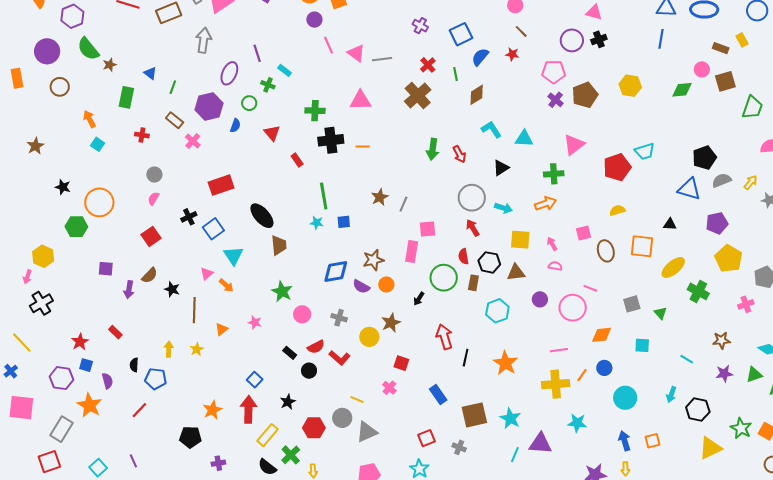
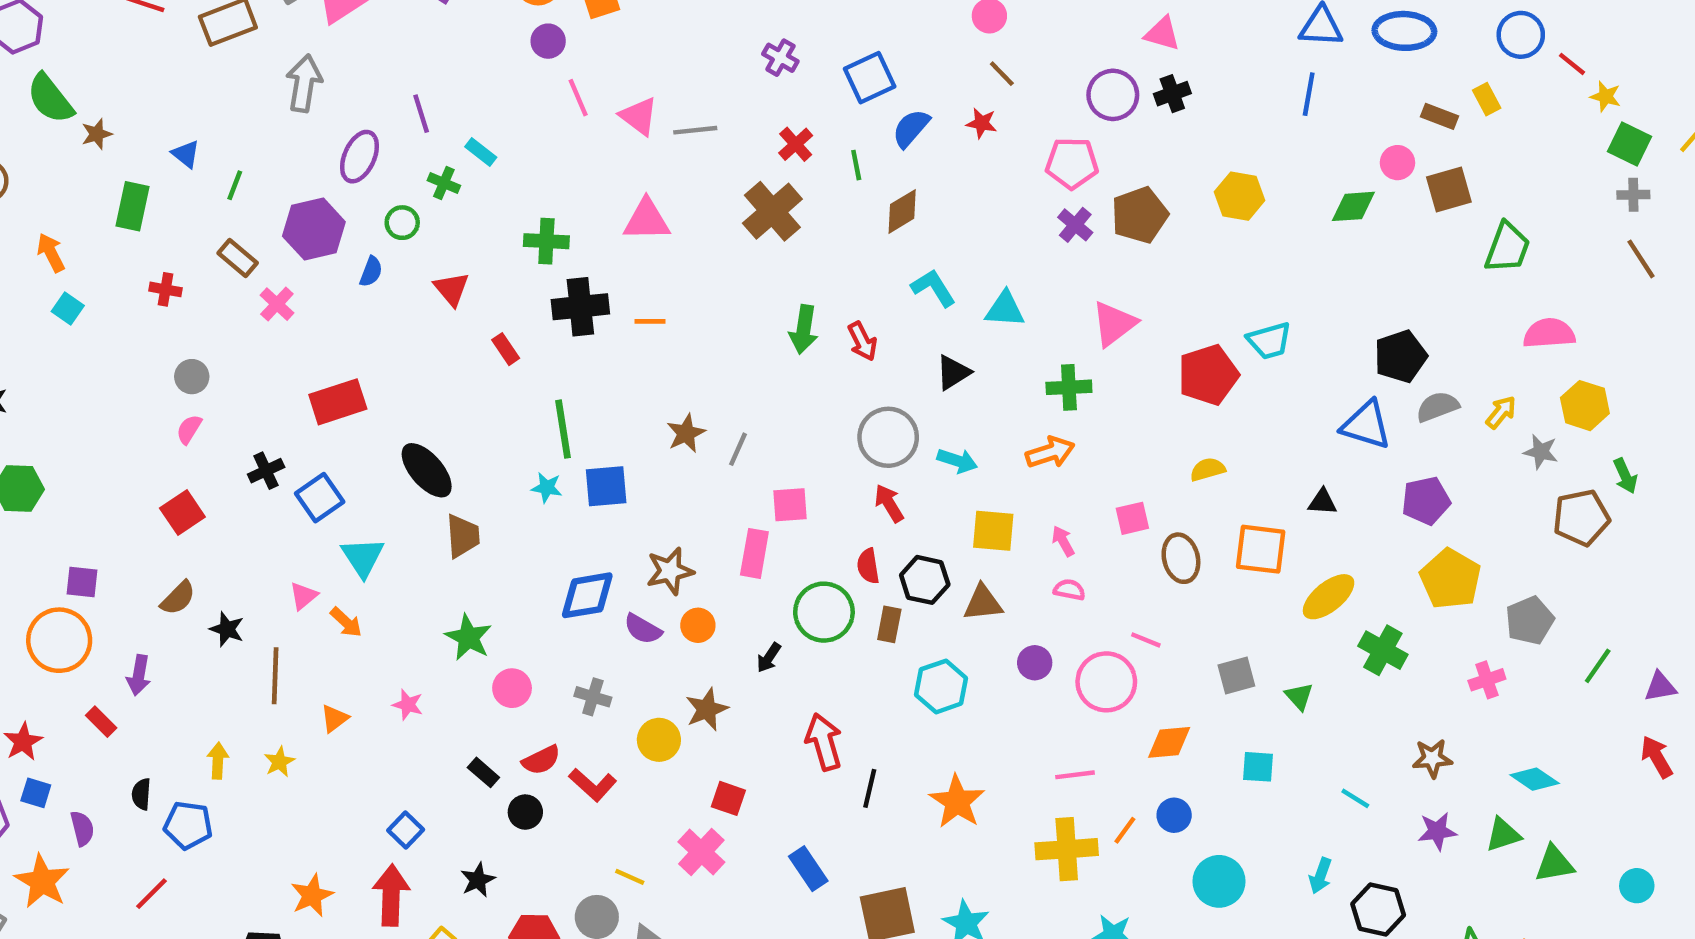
orange circle: (99, 202) -> (59, 640), moved
blue square: (344, 222) -> (606, 486), size x1.5
purple arrow: (129, 290) -> (139, 675), moved
pink cross: (389, 388) -> (701, 852), size x1.5

